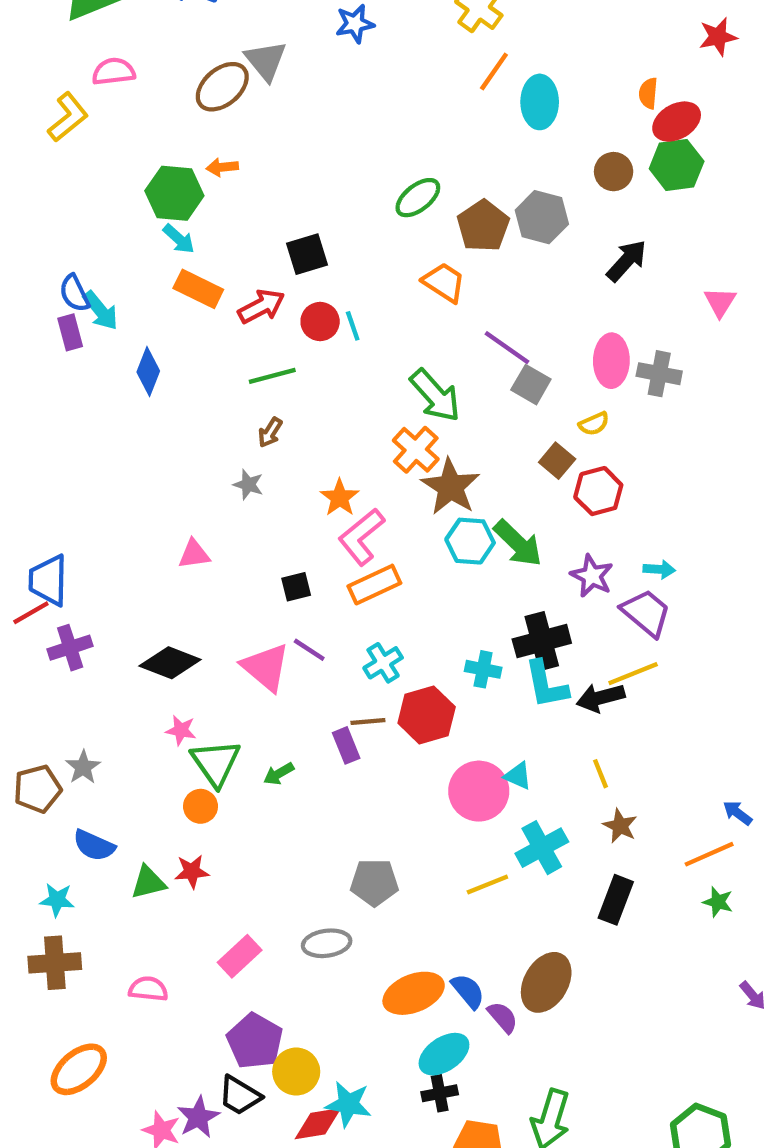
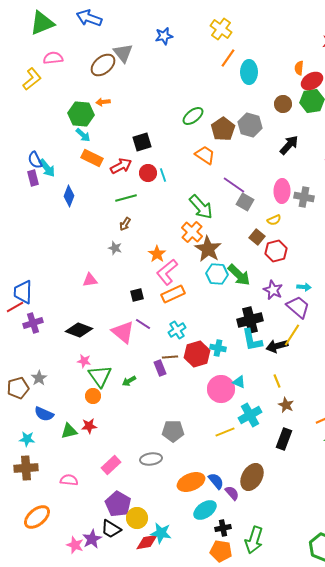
cyan cross: (483, 669) -> (218, 348), moved
yellow line: (633, 674) -> (292, 335), turned -35
black cross: (440, 1093) -> (223, 528), moved

